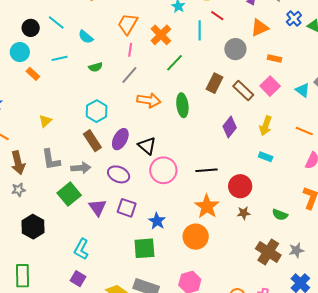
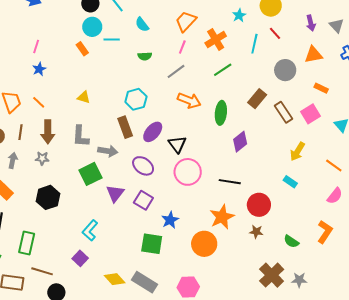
cyan circle: (20, 52) -> (92, 27), moved
yellow triangle: (45, 121) -> (84, 97), turned 48
purple diamond: (230, 127) -> (240, 142), moved

